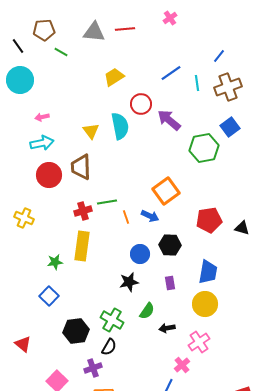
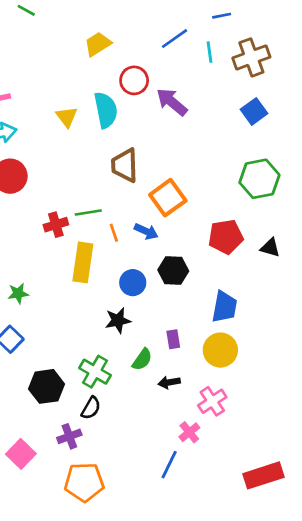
blue line: (219, 56) -> (222, 16), moved, turned 40
green hexagon: (204, 148) -> (259, 179), moved
brown trapezoid: (81, 167) -> (125, 165), moved
yellow rectangle: (82, 246) -> (83, 262), moved
purple rectangle: (170, 283) -> (173, 339), moved

